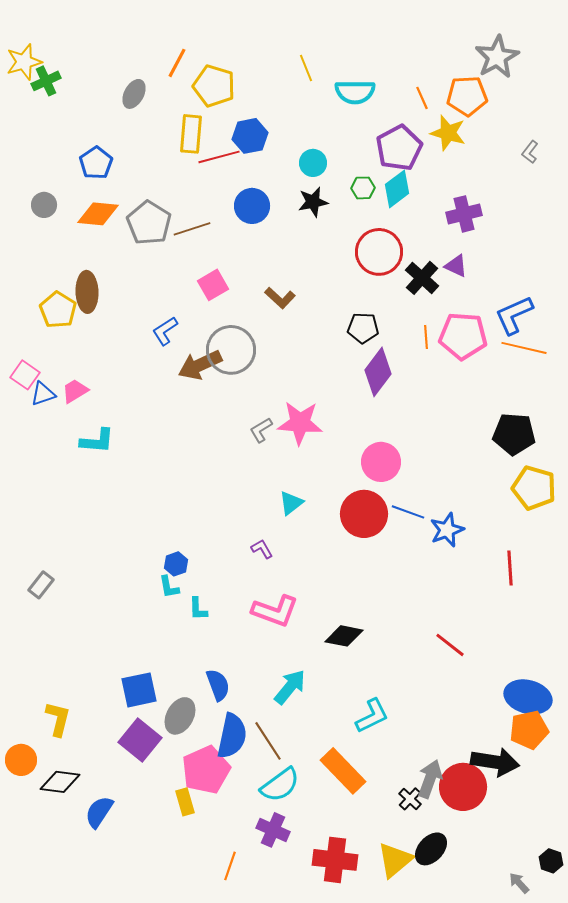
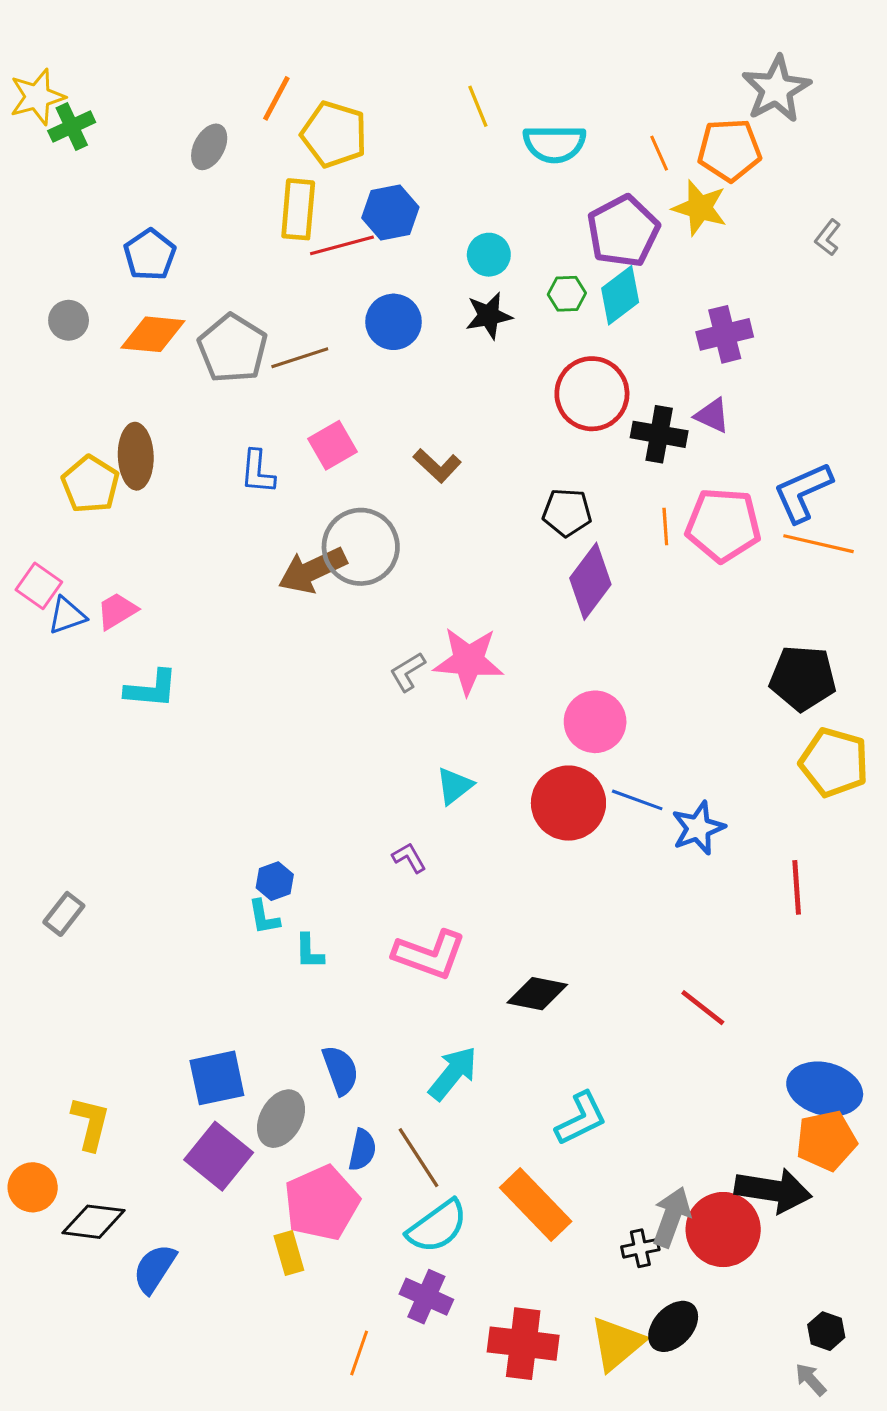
black cross: (422, 278) -> (659, 434), turned -32
blue L-shape: (165, 331) -> (258, 472), moved, turned -52
blue semicircle: (232, 736) -> (362, 1150), size x0.6
black cross: (410, 799) -> (640, 1248), turned 35
black hexagon: (551, 861) -> (826, 1331), moved

